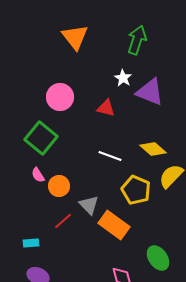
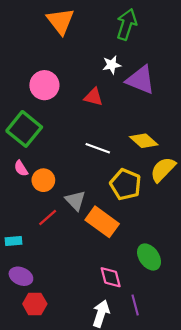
white star: (123, 78) -> (112, 65), turned 30

